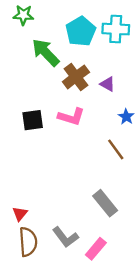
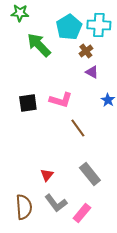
brown cross: (76, 77) -> (86, 51), moved, size x0.6
brown line: (116, 149) -> (78, 128), moved
red triangle: (20, 214) -> (47, 175), moved

